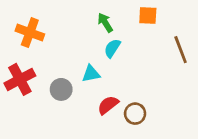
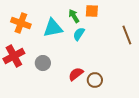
orange square: (148, 15) -> (92, 11), moved
cyan triangle: (91, 74) -> (53, 28), moved, size x1.5

